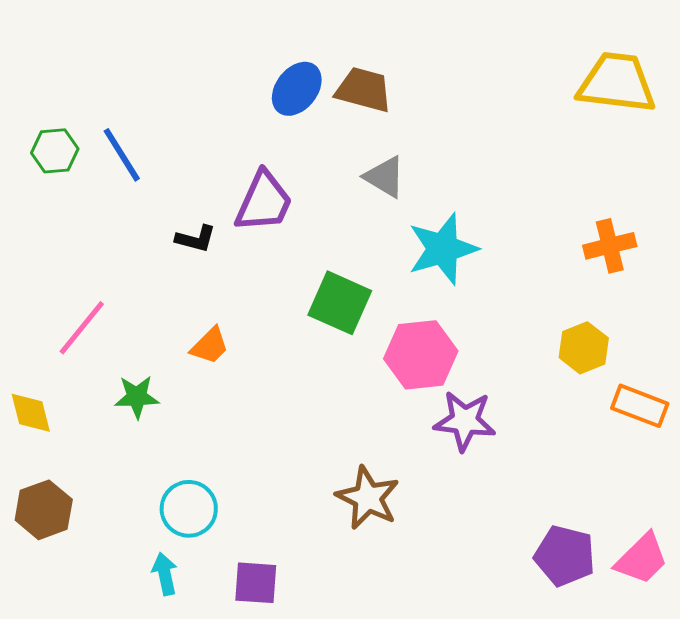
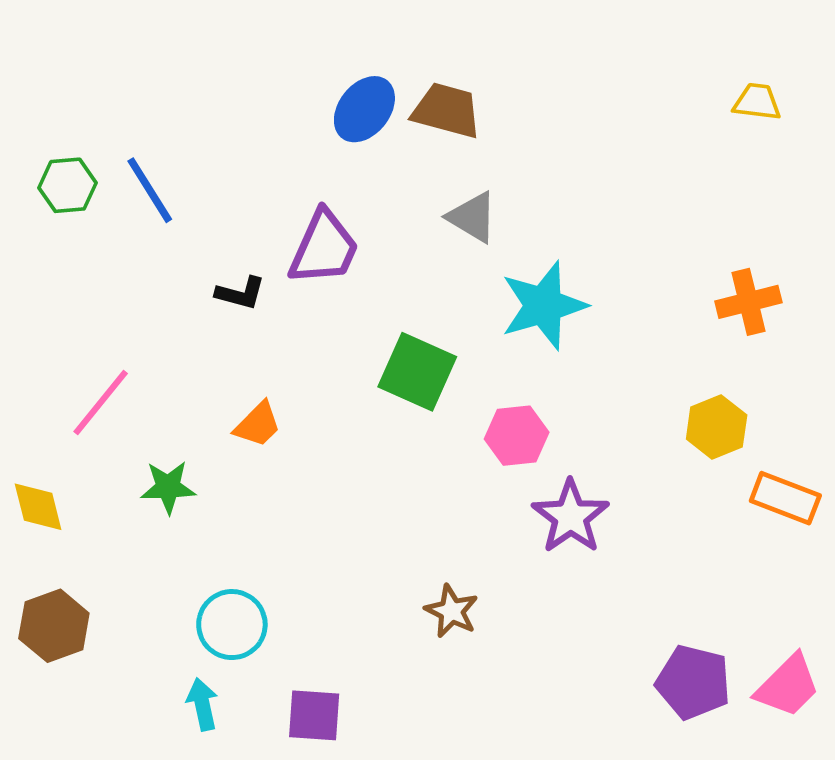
yellow trapezoid: (617, 83) -> (757, 102), size x0.5
pink hexagon: (421, 355) -> (517, 436), size x0.7
purple star: (465, 421) -> (571, 517), turned 30
brown star: (368, 498) -> (452, 611), size x0.7

